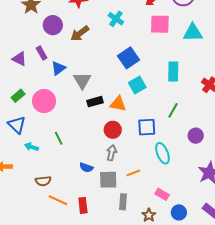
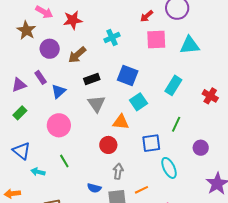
cyan cross: (116, 19) -> (112, 37), turned 35
blue square: (128, 58) -> (128, 75), turned -30
purple triangle: (19, 59) -> (19, 85), turned -42
cyan rectangle: (173, 71) -> (173, 85), turned 36
gray triangle: (82, 80) -> (96, 104), moved
green rectangle: (18, 96) -> (20, 113), moved
pink circle: (44, 101) -> (59, 125), moved
black rectangle: (95, 102) -> (92, 79), moved
red circle: (113, 130) -> (108, 145), moved

